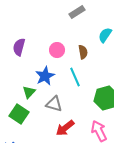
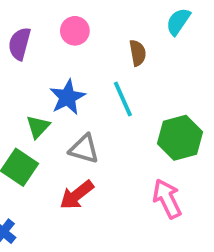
pink circle: (57, 50) -> (75, 31), moved
red arrow: (65, 128) -> (77, 195), moved

